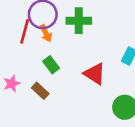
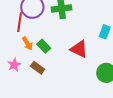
orange arrow: (46, 33) -> (27, 44), moved

